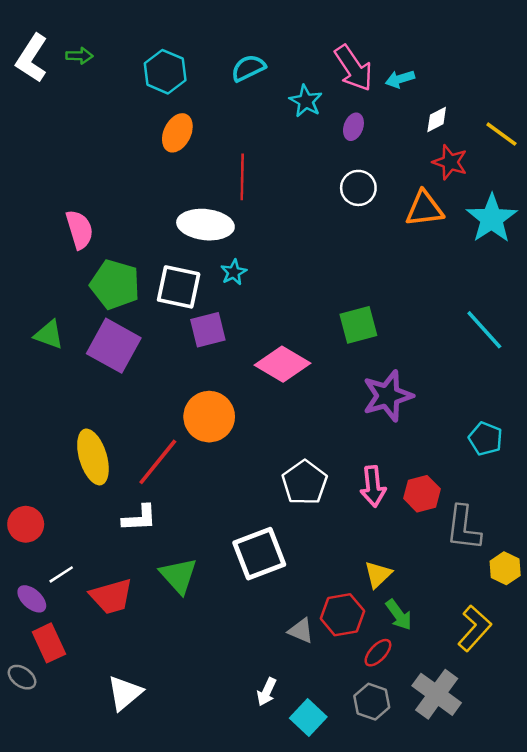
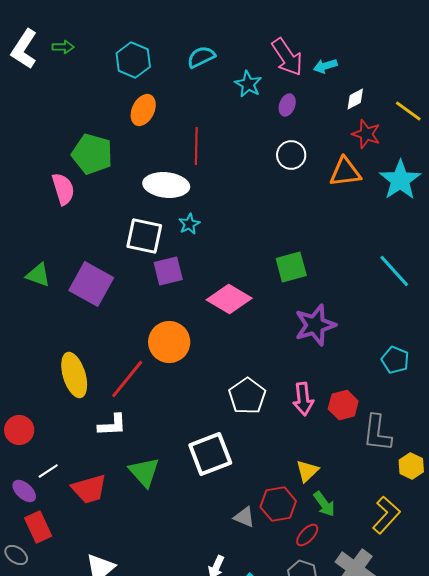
green pentagon: (115, 285) -> (92, 154), moved

